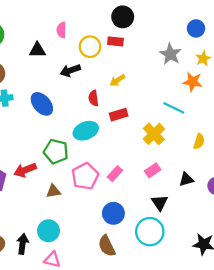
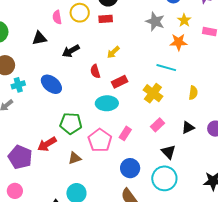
yellow circle: (90, 47) -> (80, 13), moved
cyan ellipse: (86, 131) -> (107, 103), moved, turned 30

